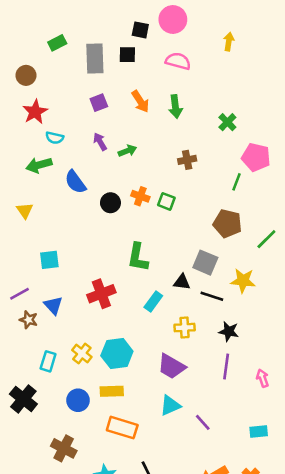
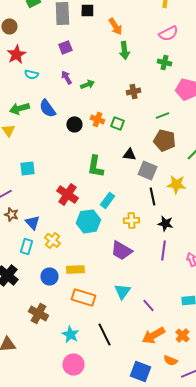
pink semicircle: (178, 61) -> (168, 33), moved, turned 138
orange arrow: (140, 101) -> (115, 26), moved
green cross: (227, 122) -> (164, 62), turned -32
green arrow: (39, 165) -> (19, 108), moved
green line: (237, 182) -> (162, 115), moved, turned 48
black triangle: (182, 282) -> (129, 154), moved
red cross: (101, 294) -> (67, 194), turned -35
black line: (212, 296) -> (152, 196), turned 60
blue triangle: (53, 305) -> (32, 222), moved
cyan hexagon: (117, 353) -> (88, 221), moved
cyan triangle: (170, 405) -> (122, 291), moved, turned -30
purple line: (203, 422) -> (148, 305), moved

